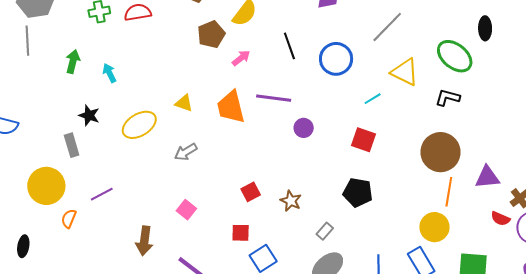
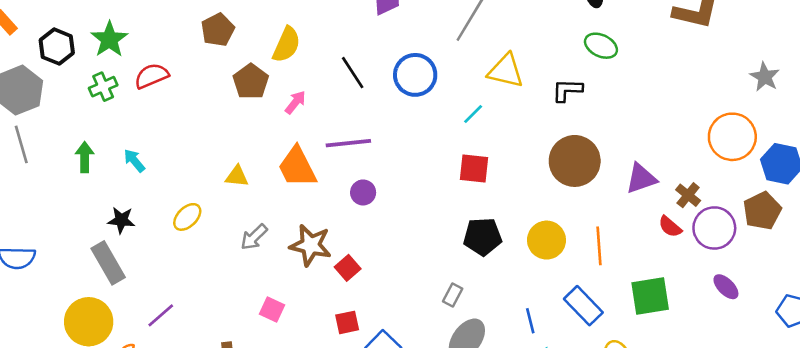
green ellipse: (455, 56) -> (601, 46), moved, size x0.7
yellow ellipse: (139, 125) -> (187, 217), size x0.7
purple circle: (304, 128) -> (363, 192), moved
gray rectangle: (72, 145) -> (108, 263), size x1.4
orange line: (449, 192) -> (599, 246), moved
brown star: (291, 201) -> (311, 245), moved, size x1.5
red semicircle: (500, 219) -> (670, 227), turned 30
yellow circle: (434, 227) -> (547, 240), moved

